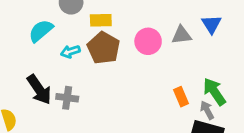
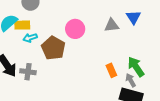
yellow rectangle: (101, 20) -> (22, 25), moved
pink circle: (148, 41) -> (75, 29), moved
brown pentagon: (104, 48) -> (53, 48), moved

